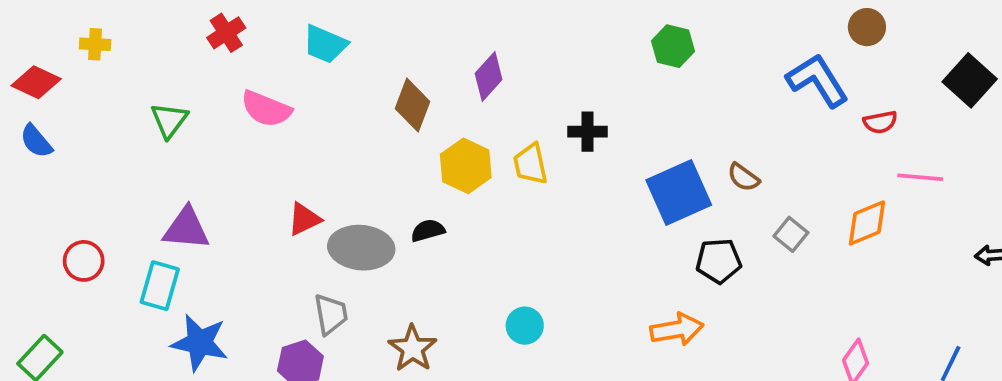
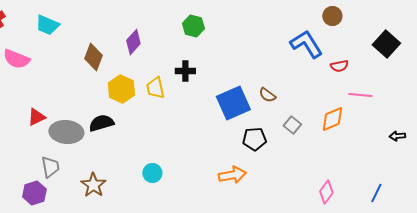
green hexagon: (673, 46) -> (193, 26), moved
black semicircle: (428, 231) -> (101, 123), size x1.4

